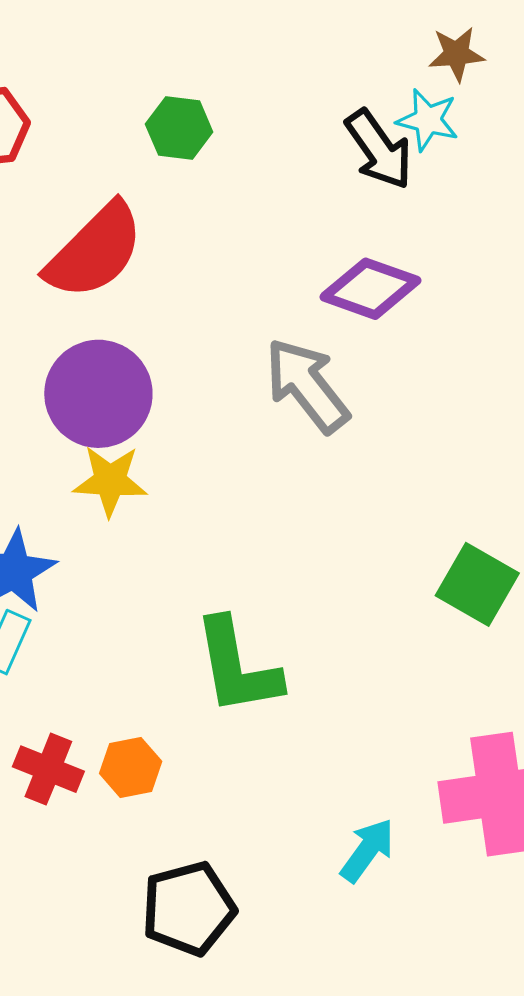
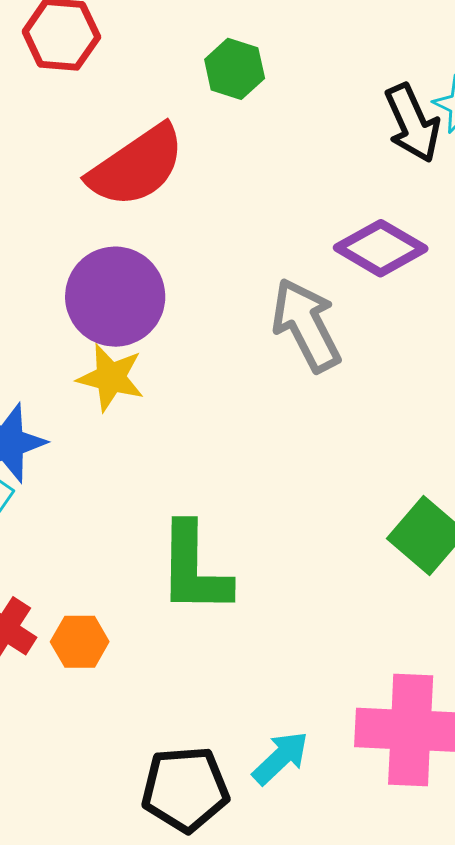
black pentagon: (188, 909) -> (185, 789), moved

